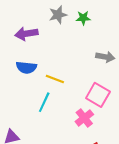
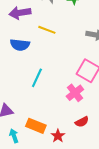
yellow line: (55, 79) -> (47, 30), moved

